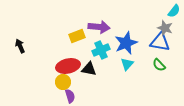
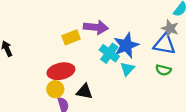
cyan cross: (101, 50) -> (109, 53), moved, turned -30
green semicircle: (159, 65) -> (163, 70), turned -32
black triangle: (89, 69) -> (85, 91), moved

